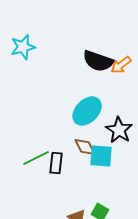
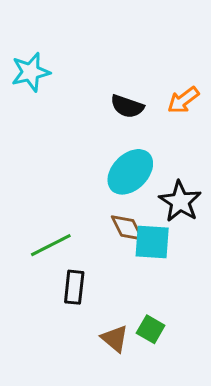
black semicircle: (98, 61) -> (127, 106), moved, size x0.7
black rectangle: (56, 163) -> (74, 287), moved

